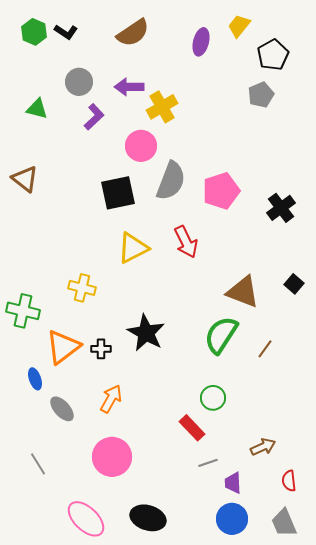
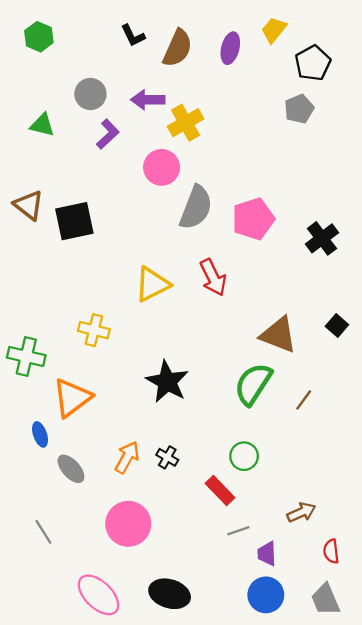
black L-shape: (66, 32) -> (133, 36), moved, turned 30
brown semicircle: (133, 33) -> (178, 48), moved, turned -32
black square: (118, 193) -> (74, 221), moved
black cross: (101, 349) -> (167, 457), moved, turned 30

